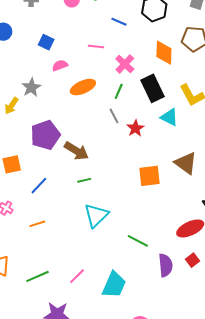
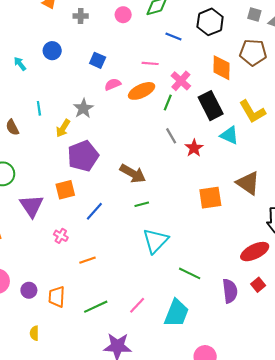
orange ellipse: (83, 87) -> (142, 91), moved
green line: (119, 91) -> (168, 103), moved
purple pentagon: (45, 135) -> (83, 156), moved
orange line: (37, 224) -> (88, 260), moved
green line: (138, 241) -> (190, 273), moved

